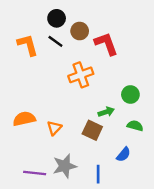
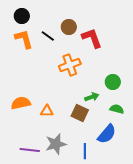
black circle: (57, 18) -> (22, 16), moved
orange triangle: (54, 128) -> (47, 111), turned 48
blue semicircle: (124, 155) -> (107, 134), size x1.5

